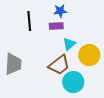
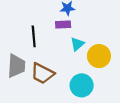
black line: (29, 21) -> (34, 36), moved
brown trapezoid: (59, 65) -> (42, 73), moved, turned 65

